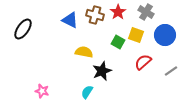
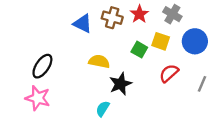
black ellipse: (23, 29) -> (42, 66), moved
gray line: (171, 71) -> (202, 84), turned -32
pink star: (42, 91) -> (38, 98), moved, size x1.5

